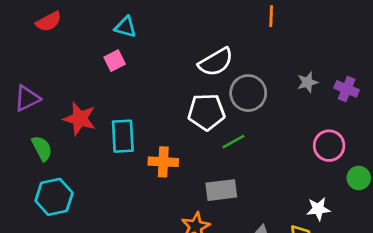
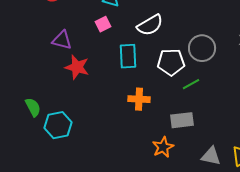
white semicircle: (216, 62) -> (150, 25), moved
purple triangle: (27, 98) -> (62, 40), moved, turned 40
cyan rectangle: (123, 136) -> (128, 56), moved
green semicircle: (42, 148) -> (33, 107), moved

